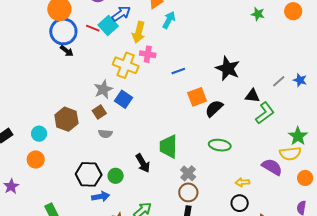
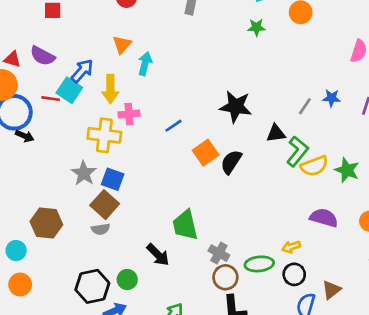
brown square: (99, 112) -> (105, 205), moved, size x1.5
green ellipse: (220, 145) -> (259, 264), moved
yellow semicircle: (290, 154) -> (314, 166), moved

